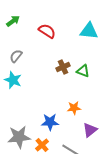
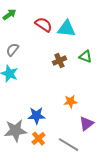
cyan triangle: (89, 31) -> (66, 29), moved
green triangle: (83, 71) -> (85, 57), moved
blue star: (50, 122) -> (36, 116), moved

